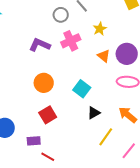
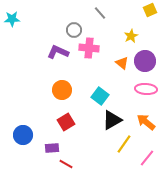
gray circle: (61, 15) -> (74, 30), moved
yellow star: (100, 29) -> (131, 36), moved
pink cross: (71, 41) -> (89, 48), turned 30
black triangle: (94, 113) -> (112, 120), size x1.5

